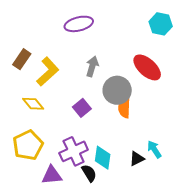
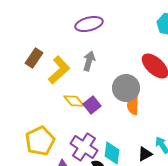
gray arrow: (92, 66) -> (89, 61), moved
yellow diamond: (33, 104) -> (74, 101), moved
purple cross: (74, 151) -> (84, 147), turned -32

